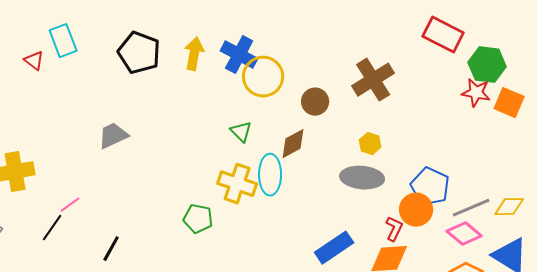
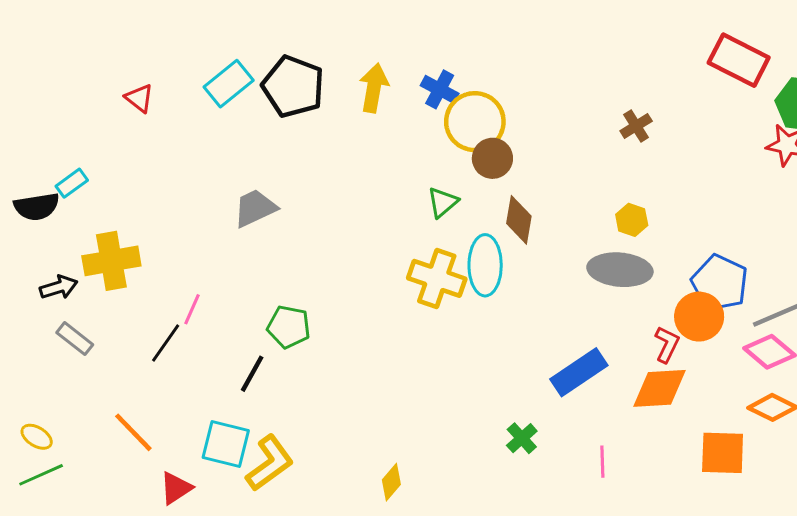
cyan rectangle: (63, 41) -> (229, 84), moved, turned 72
blue cross: (239, 55) -> (440, 89), size x0.7
brown cross: (373, 80) -> (636, 126), size x0.5
brown circle: (315, 102) -> (492, 158), moved
green triangle: (241, 132) -> (443, 202), turned 35
brown diamond: (293, 144) -> (519, 220), turned -52
pink line: (70, 205) -> (192, 309), turned -30
green pentagon: (198, 219) -> (289, 327), moved

